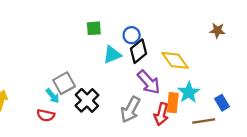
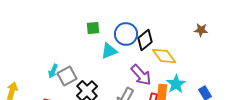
blue circle: (132, 35) -> (126, 34), size x1.5
black diamond: (138, 51) -> (145, 40), moved
cyan arrow: (53, 96) -> (53, 71), moved, turned 64

